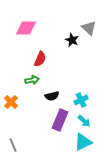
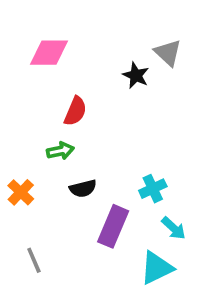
black semicircle: (52, 96) -> (83, 189), moved
cyan arrow: (84, 121) -> (174, 228), moved
gray line: (13, 145) -> (34, 260), moved

